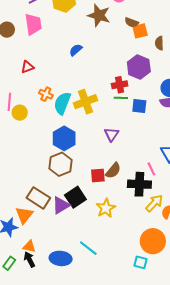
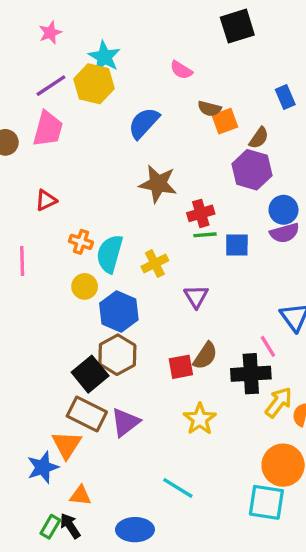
brown star: (99, 15) -> (158, 184), moved
pink trapezoid: (33, 24) -> (48, 129), turned 30
brown semicircle: (159, 43) -> (259, 138), turned -136
blue semicircle: (76, 50) -> (144, 123), moved, size x1.5
purple hexagon: (139, 67) -> (252, 170), moved
yellow cross: (85, 102) -> (155, 263), moved, size x0.7
yellow circle: (20, 113) -> (85, 286), moved
black square: (75, 197) -> (90, 374), moved
blue ellipse: (61, 258) -> (135, 530), moved
black arrow: (29, 259) -> (70, 526), moved
cyan square: (140, 262) -> (266, 502), size x1.6

